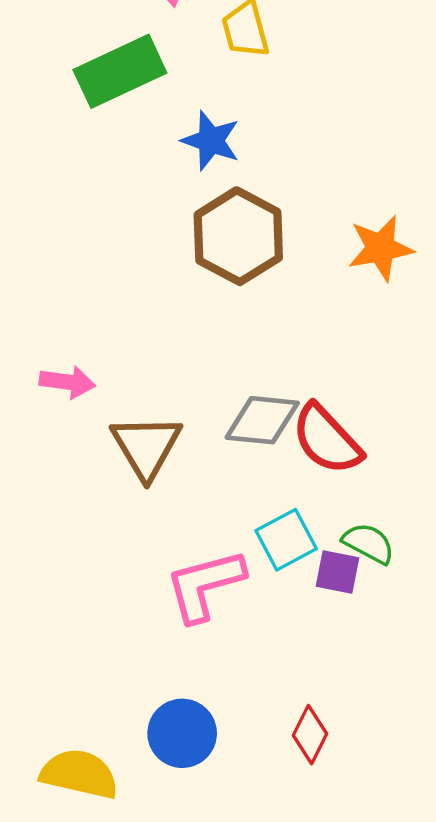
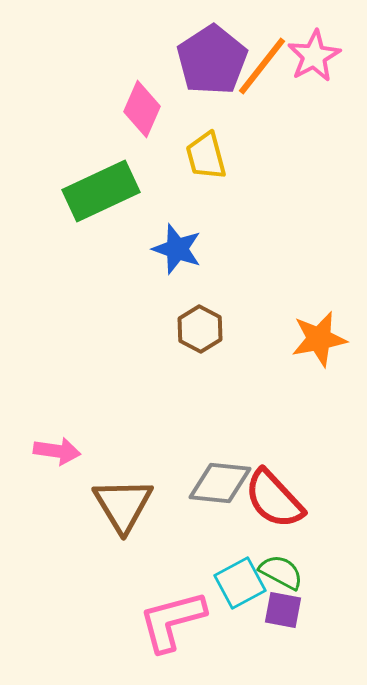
brown hexagon: (238, 236) -> (200, 329), size x0.6
green semicircle: (369, 543) -> (281, 572), moved

